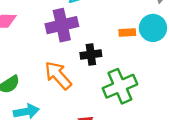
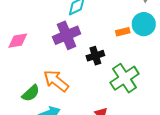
orange arrow: (58, 75) -> (56, 81), moved

